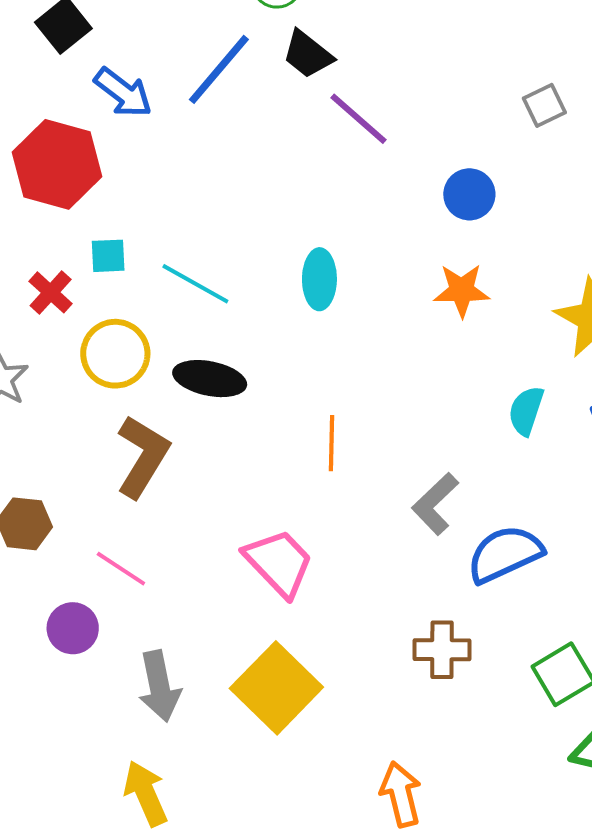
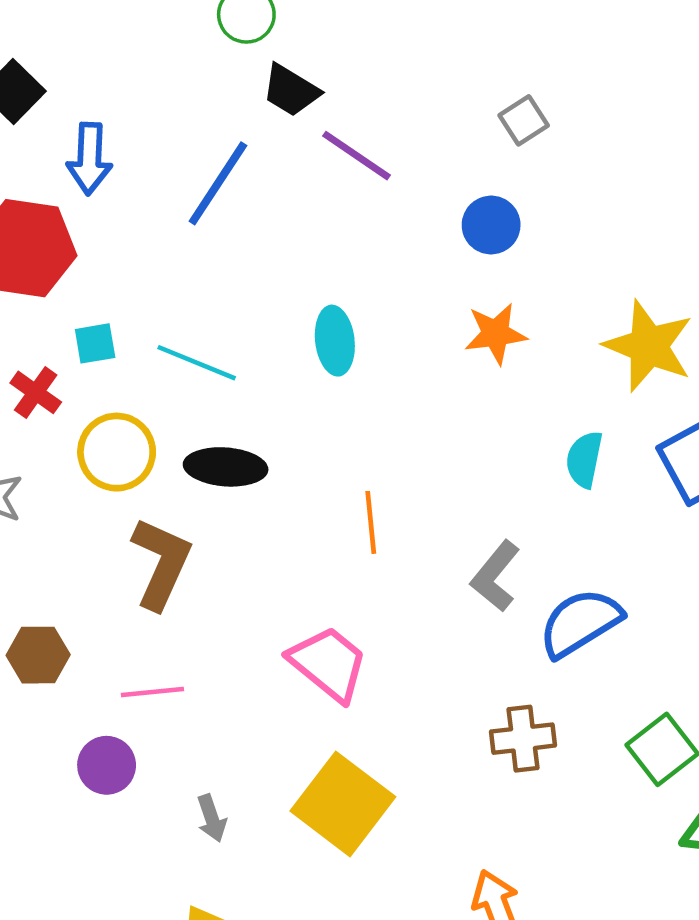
blue line: (219, 69) -> (218, 183), moved
blue arrow: (123, 93) -> (89, 159), turned 62
gray square: (544, 105) -> (524, 120), moved
pink line: (121, 569) -> (152, 692), turned -32
gray arrow: (159, 686) -> (212, 818), size x0.6

